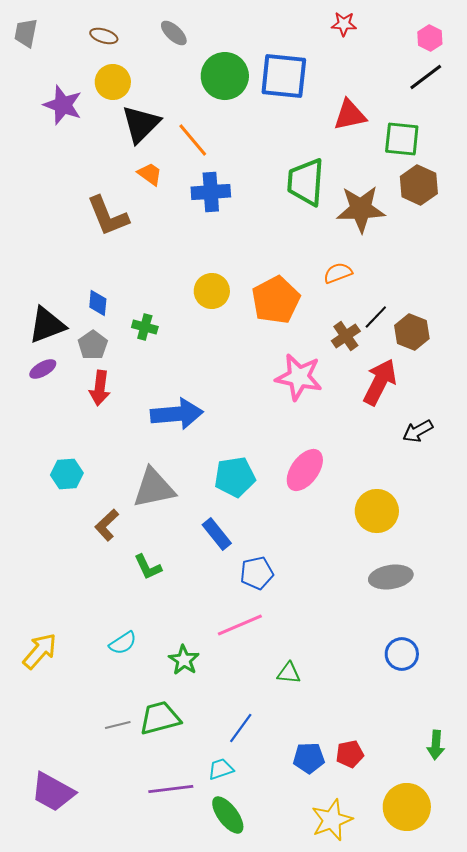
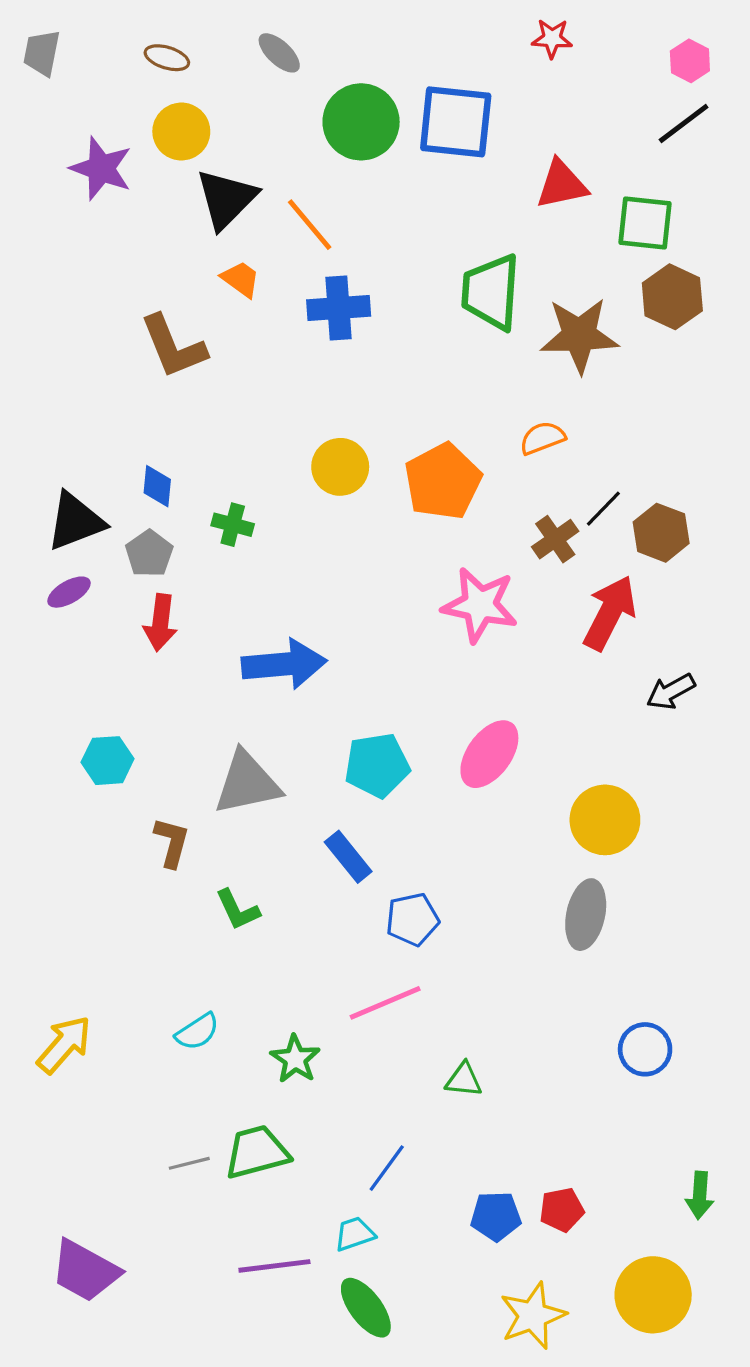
brown L-shape: (107, 525) -> (172, 842), turned 148
gray ellipse: (391, 577) -> (586, 915), moved, turned -69

